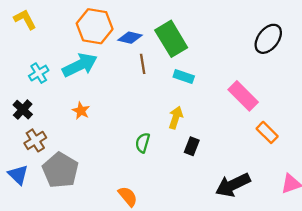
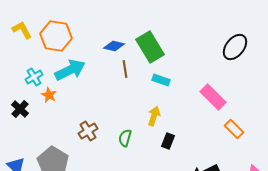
orange hexagon: (95, 26) -> (56, 36), moved
orange star: (81, 111) -> (49, 95), moved
brown cross: (35, 140) -> (88, 131), moved

